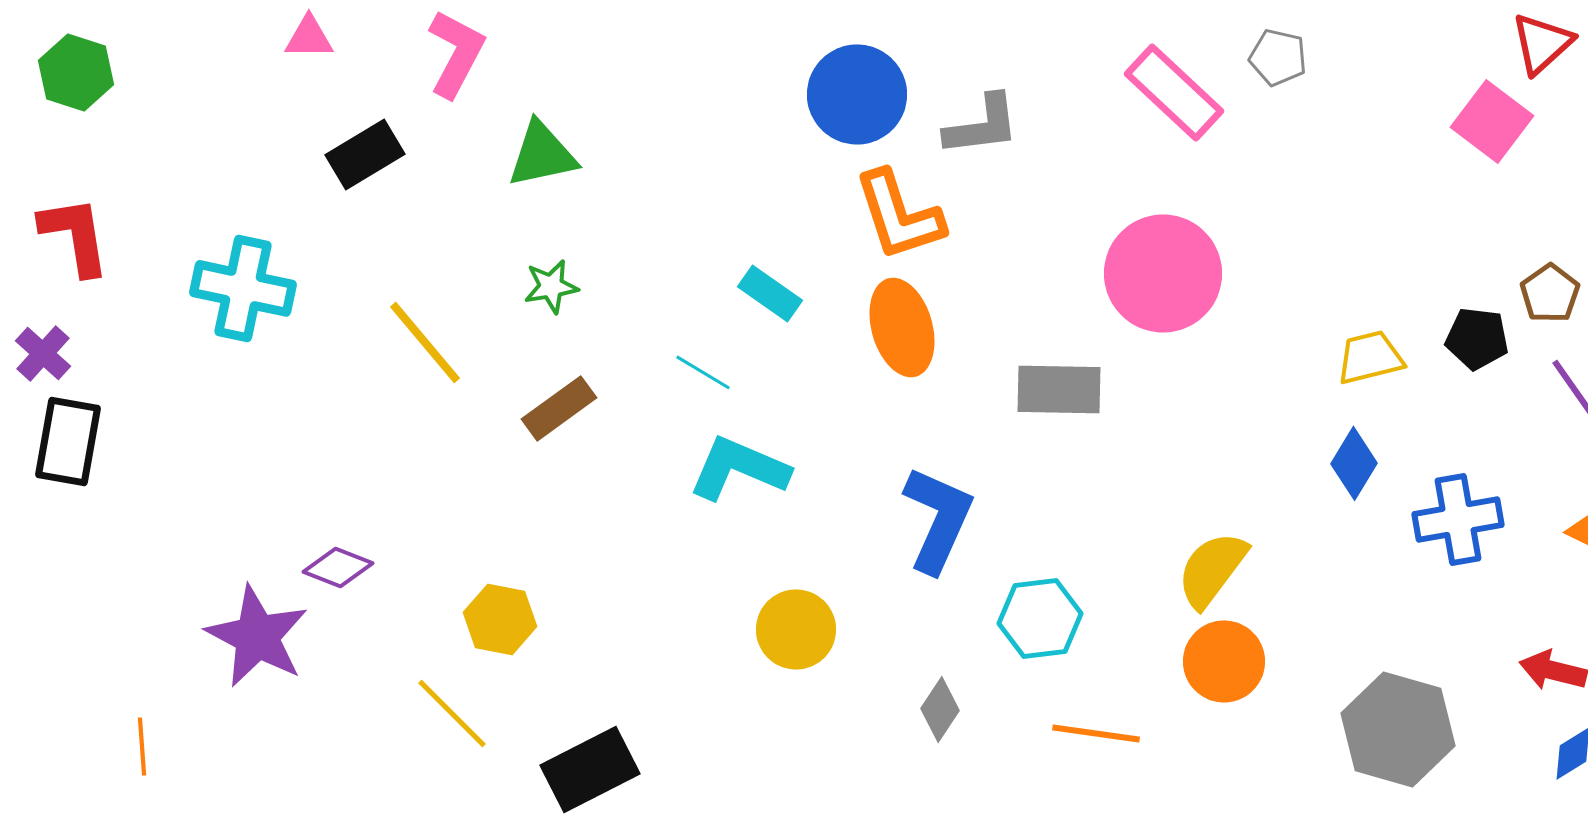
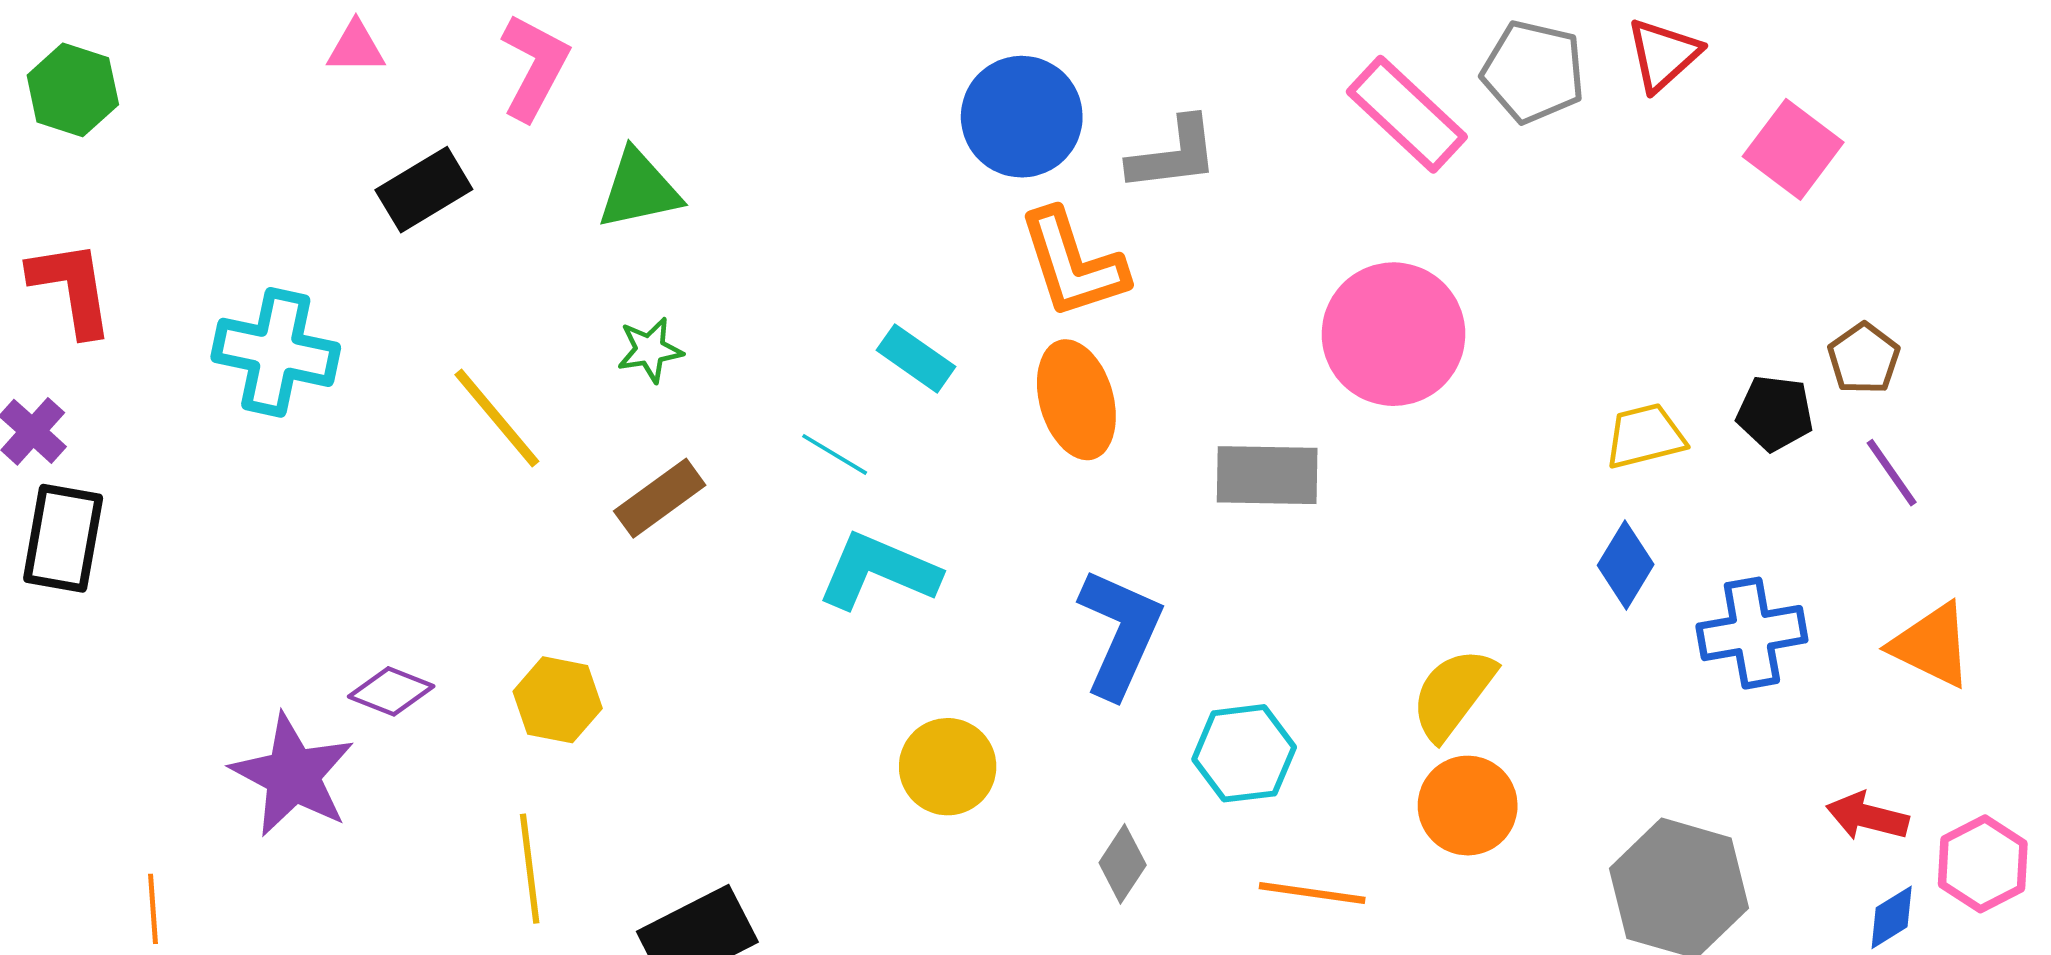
red triangle: (1542, 43) -> (1663, 55), moved
gray pentagon: (1278, 57) -> (1533, 72), size x1.5
yellow hexagon: (500, 619) -> (558, 700), moved
yellow line: (452, 713) -> (530, 869), turned 38

